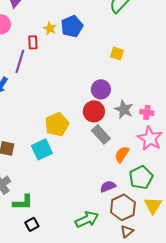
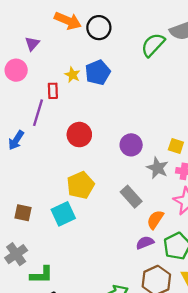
yellow square: (117, 53) -> (176, 146), moved
red circle: (94, 111) -> (79, 135), moved
purple semicircle: (108, 186) -> (145, 243), moved

